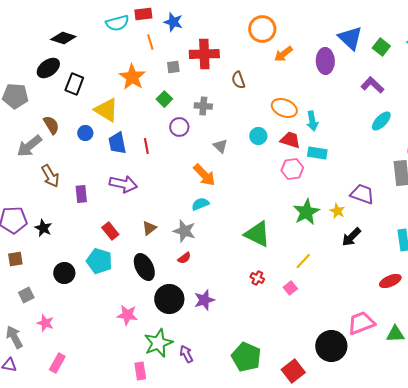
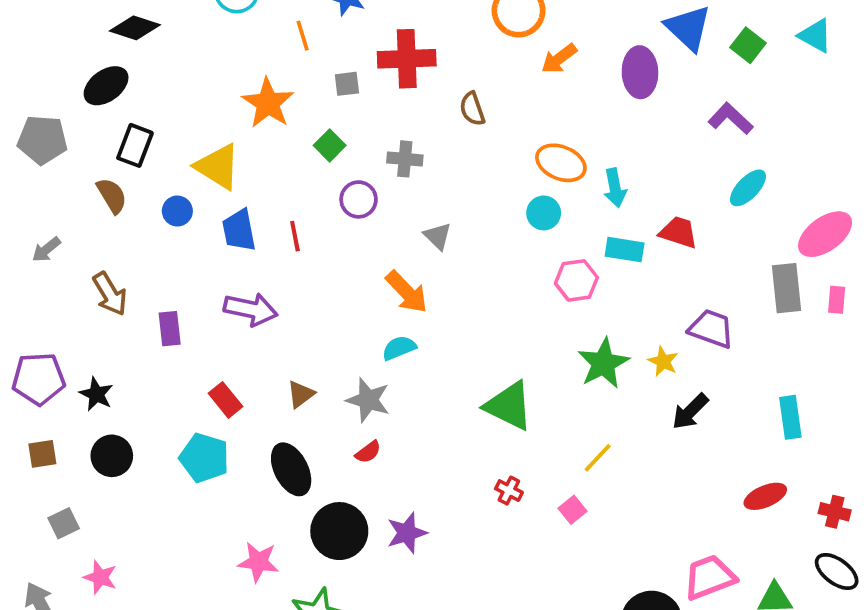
black rectangle: (74, 84) -> (135, 145), moved
cyan circle: (258, 136) -> (544, 213), moved
red trapezoid: (290, 140) -> (679, 232), moved
gray arrow: (29, 146) -> (46, 250), moved, size x0.6
black circle: (64, 273) -> (112, 456), moved

